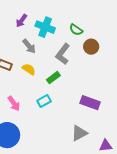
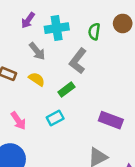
cyan cross: (45, 27) -> (57, 28), turned -30
green semicircle: (76, 30) -> (94, 32), turned 64
brown circle: (91, 47) -> (123, 23), moved

